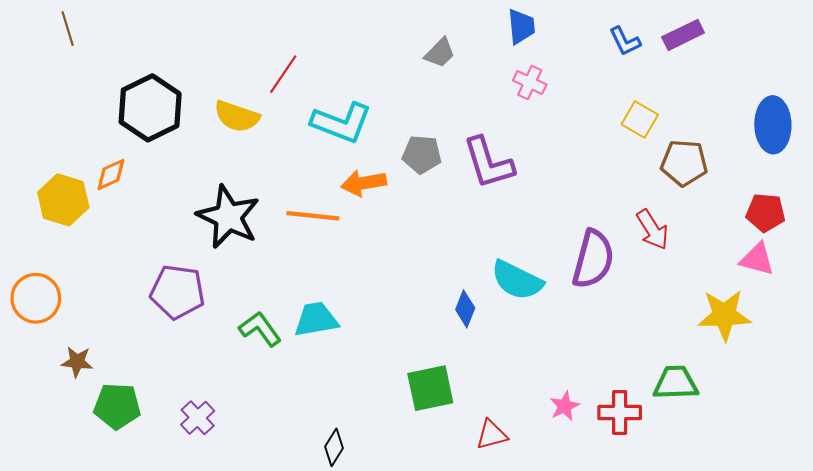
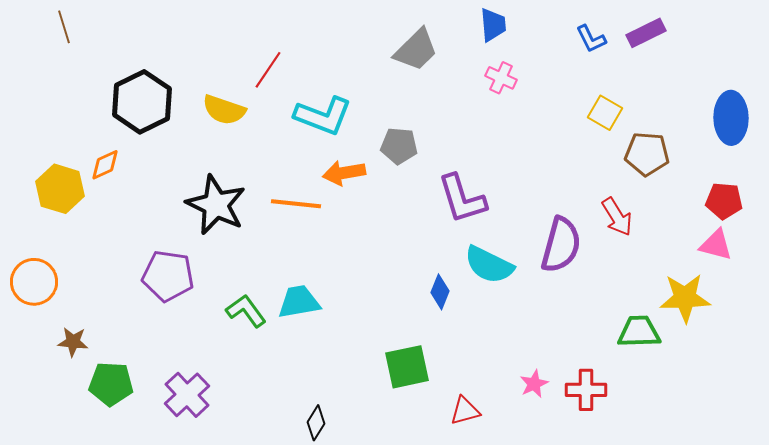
gray trapezoid: (440, 53) -> (416, 50), size x1.5
purple L-shape: (488, 163) -> (462, 199), moved
green trapezoid: (676, 383) -> (639, 332), moved
purple cross: (198, 418) -> (187, 395), size x1.4

